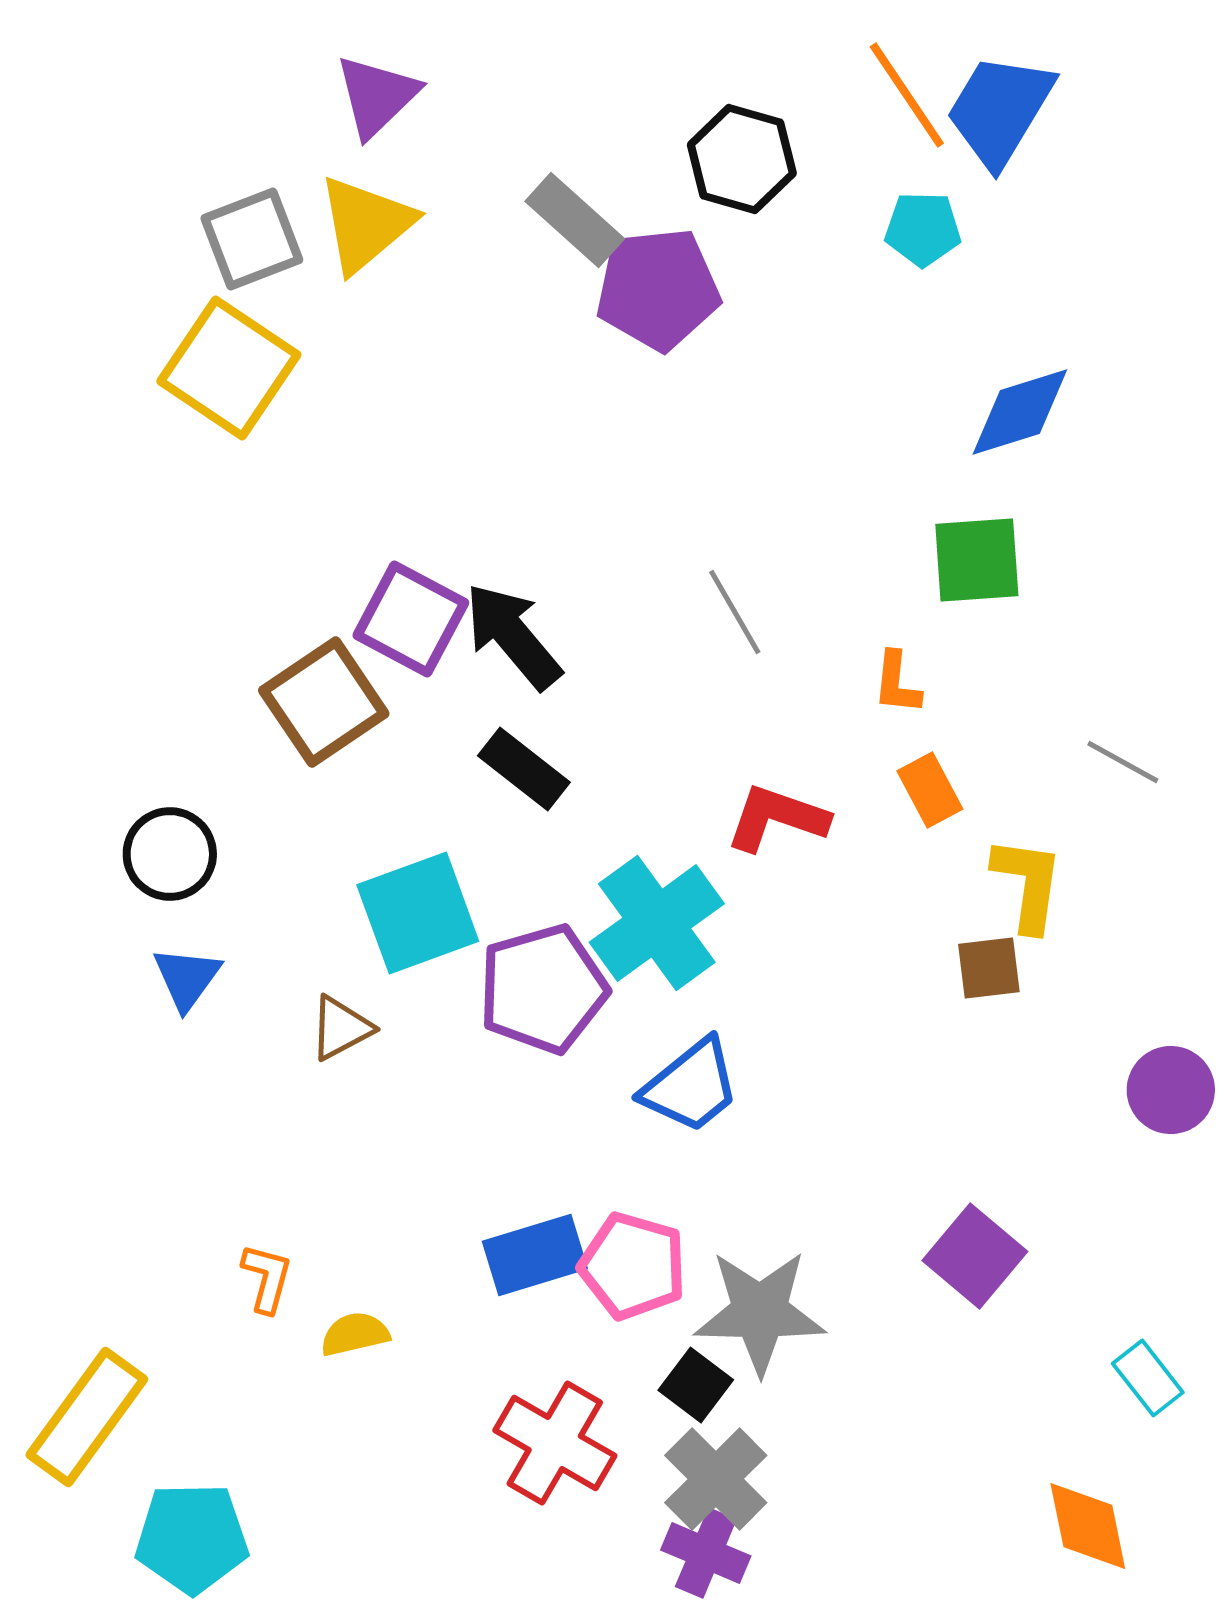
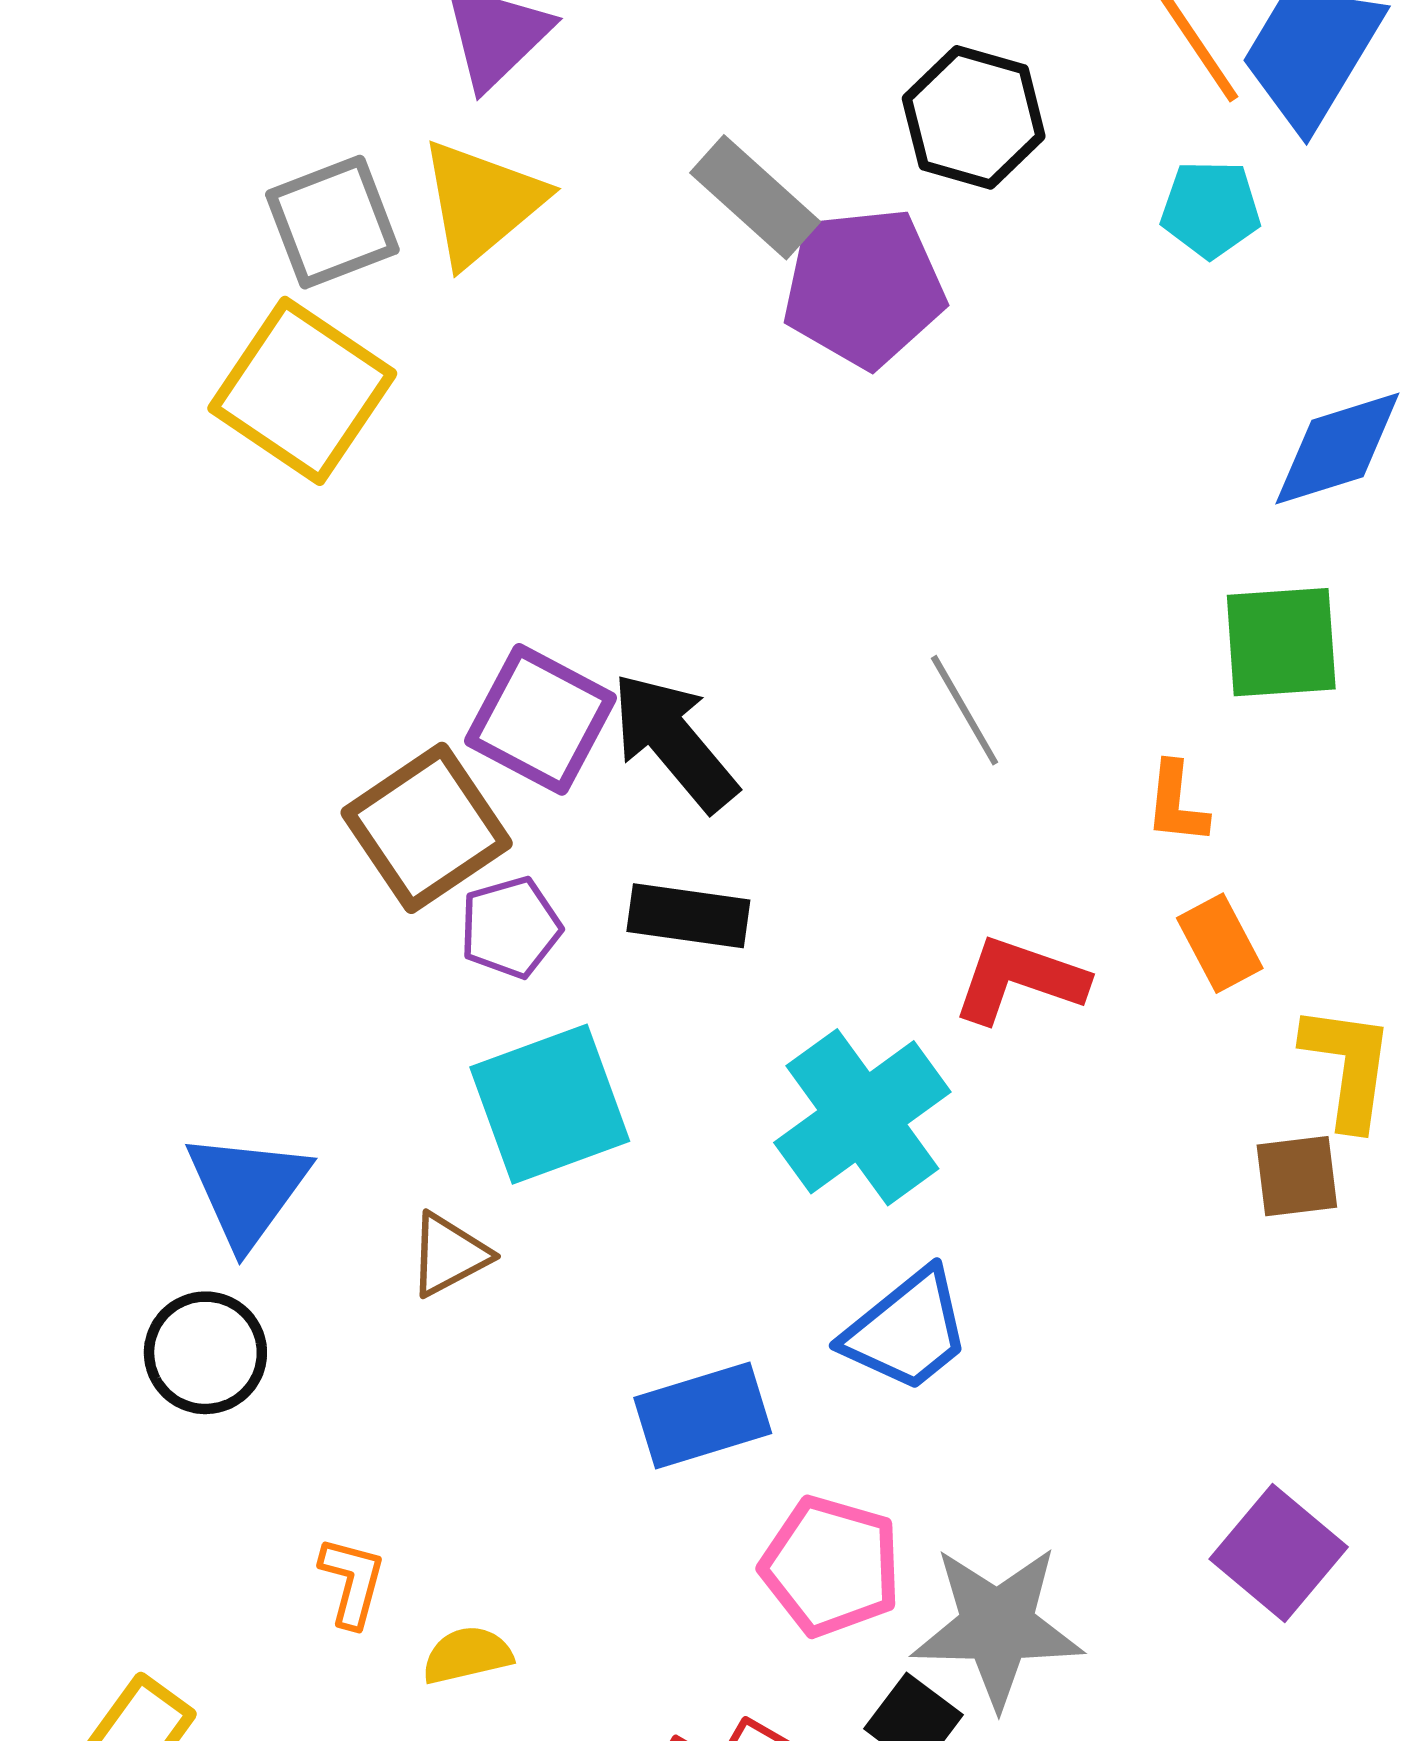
black rectangle: (524, 769) -> (688, 916), turned -30
black circle: (170, 854) -> (205, 1353), moved
blue triangle: (187, 978) -> (247, 1189), size x1.4
purple pentagon: (543, 989) -> (510, 927), moved, size x0.6
blue rectangle: (535, 1255) -> (703, 1416), moved

